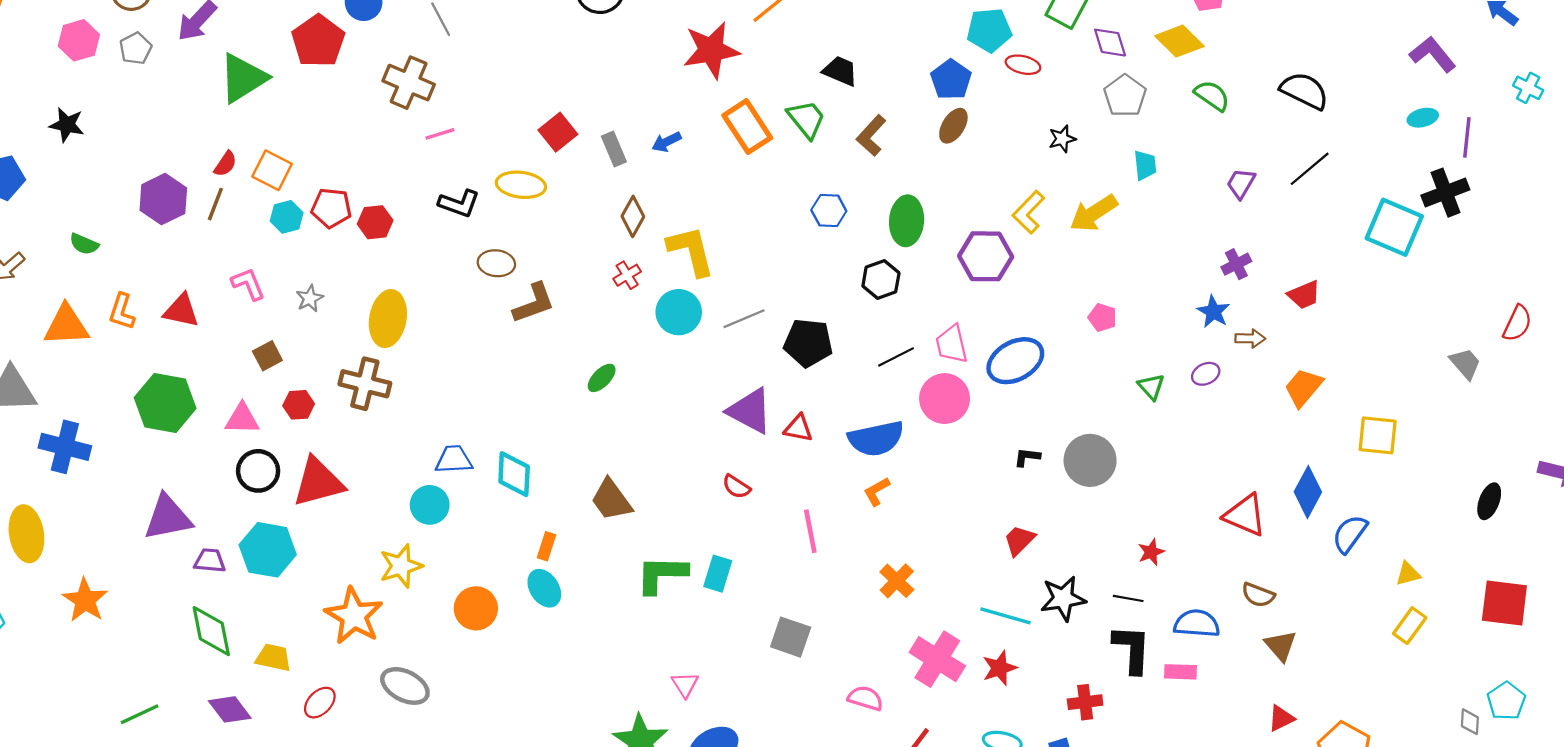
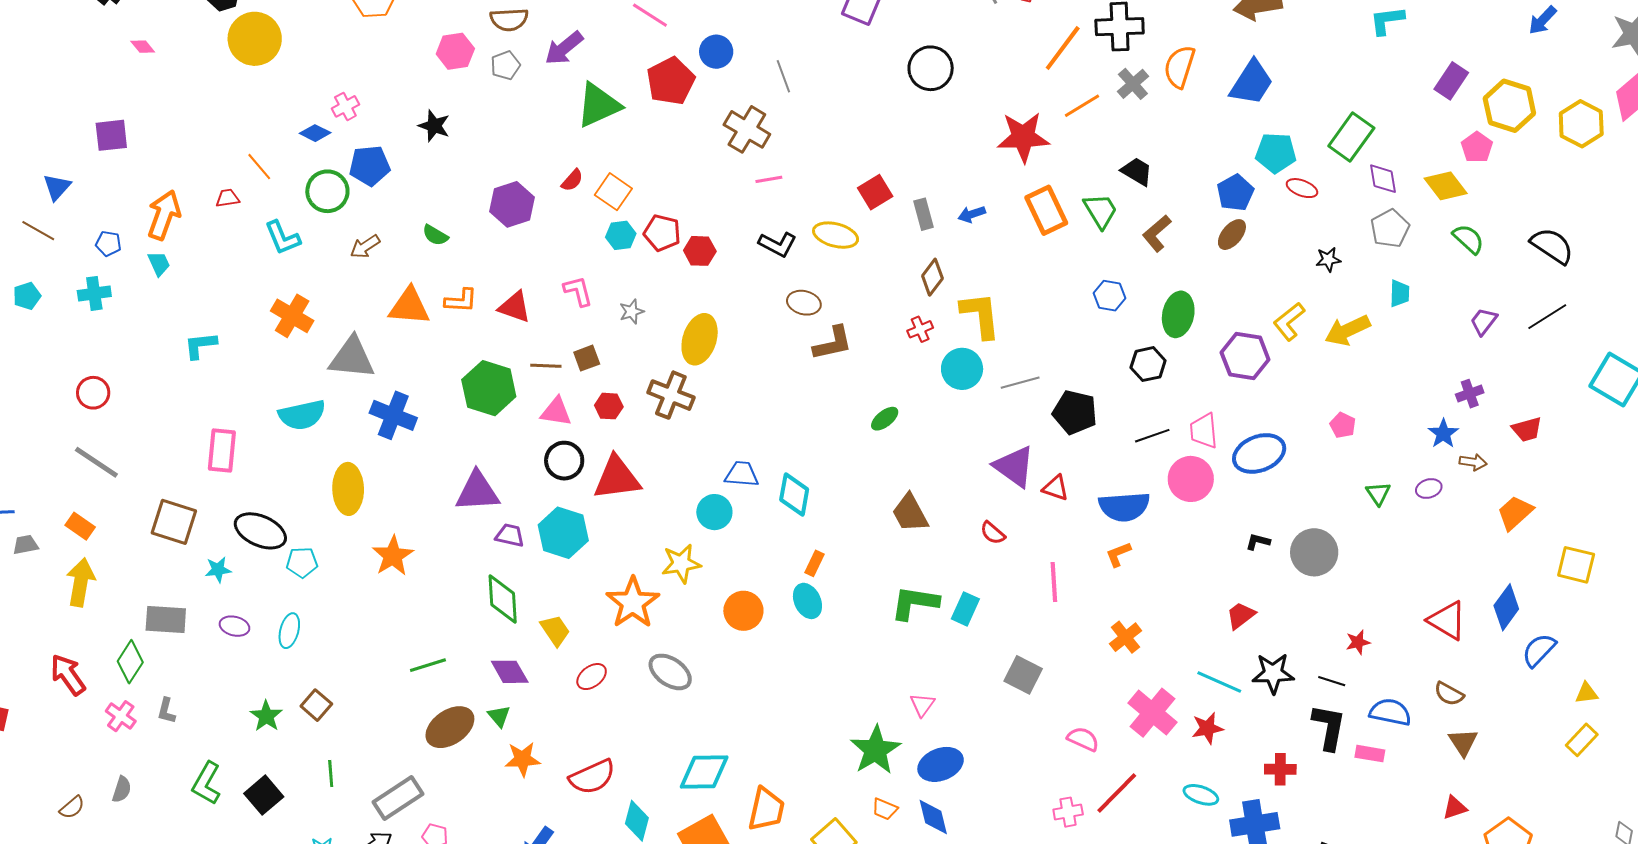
brown line: (215, 204) -> (546, 366), moved, turned 64
orange L-shape: (122, 312) -> (461, 301), turned -112
brown trapezoid: (611, 500) -> (910, 513), moved
yellow trapezoid: (273, 658) -> (555, 630), turned 36

